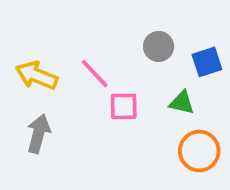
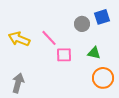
blue square: (207, 62) -> (102, 17), moved
gray arrow: (39, 134) -> (18, 83), moved

